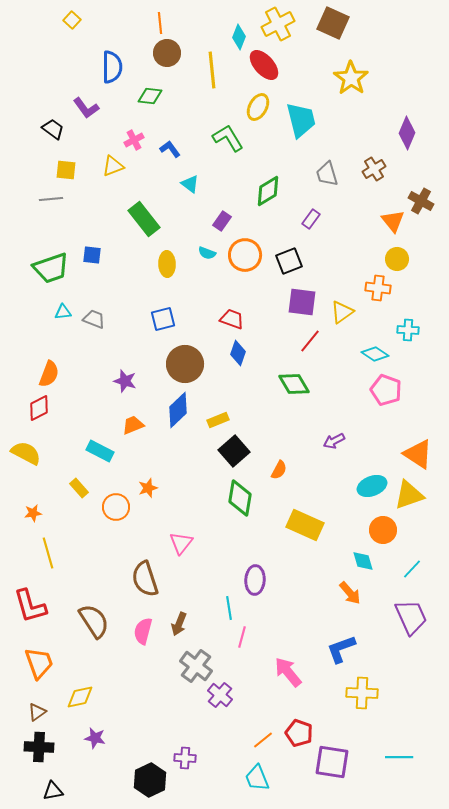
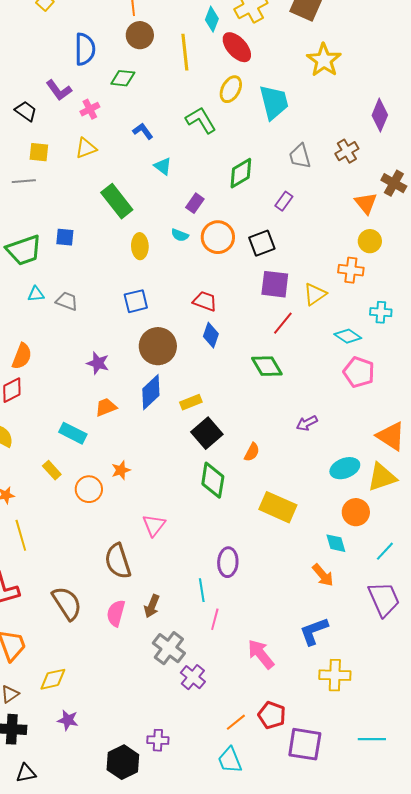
pink cross: (134, 140) -> (90, 109), moved

